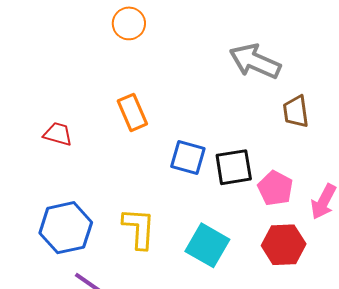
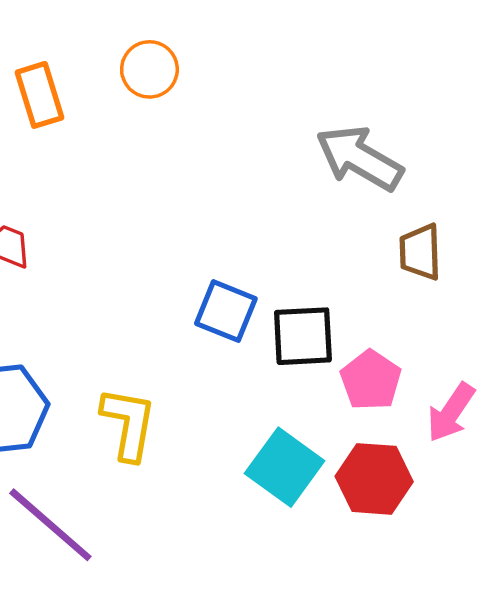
orange rectangle: (132, 112) -> (39, 95), moved
cyan square: (207, 245) -> (285, 467), moved

